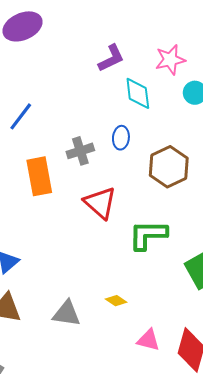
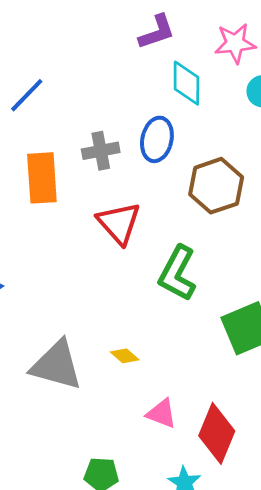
blue ellipse: (121, 138) -> (157, 139), size x1.4
green L-shape: (148, 235) -> (177, 273), turned -69
gray triangle: (67, 314) -> (56, 365), size x1.4

